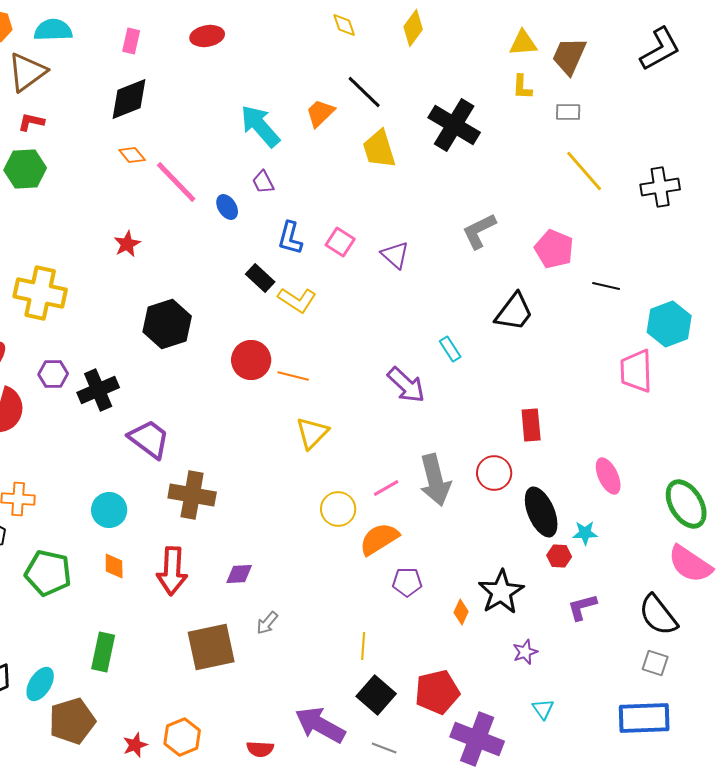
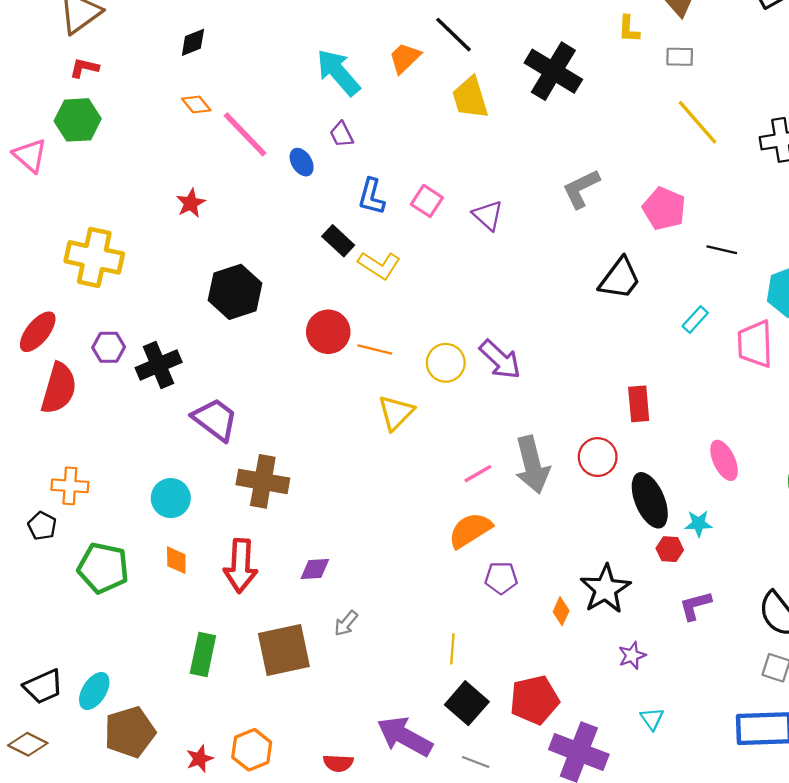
black diamond: (129, 99) -> (193, 42), size x0.6
cyan rectangle: (450, 349) -> (695, 320), moved, turned 75
yellow circle: (338, 509) -> (446, 363), moved
green rectangle: (103, 652) -> (203, 654), moved

